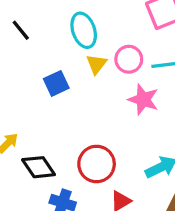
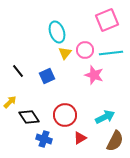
black line: (21, 30) -> (18, 71), moved
blue square: (56, 83) -> (47, 76), moved

